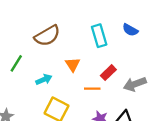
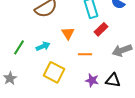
green line: (16, 63) -> (19, 47), moved
red rectangle: (108, 73) -> (101, 29), moved

